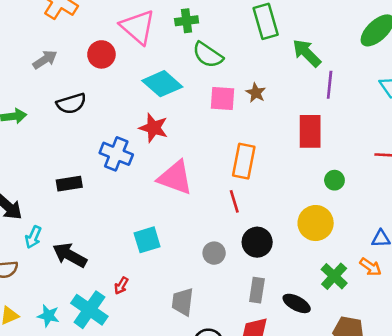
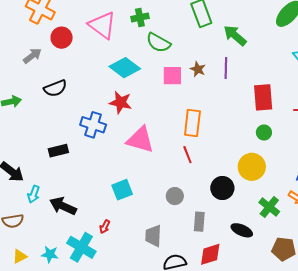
red circle: (101, 54) -> (62, 38), moved
purple line: (330, 85) -> (226, 68), moved
red rectangle: (310, 131) -> (263, 97), moved
black circle: (257, 242) -> (222, 188), moved
gray rectangle: (257, 290) -> (199, 222), moved

